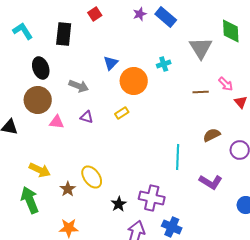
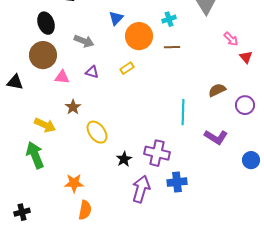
brown line: (201, 92) -> (172, 47), moved
brown star: (68, 189) -> (73, 107), moved
blue cross: (172, 227) -> (177, 182), turned -30

